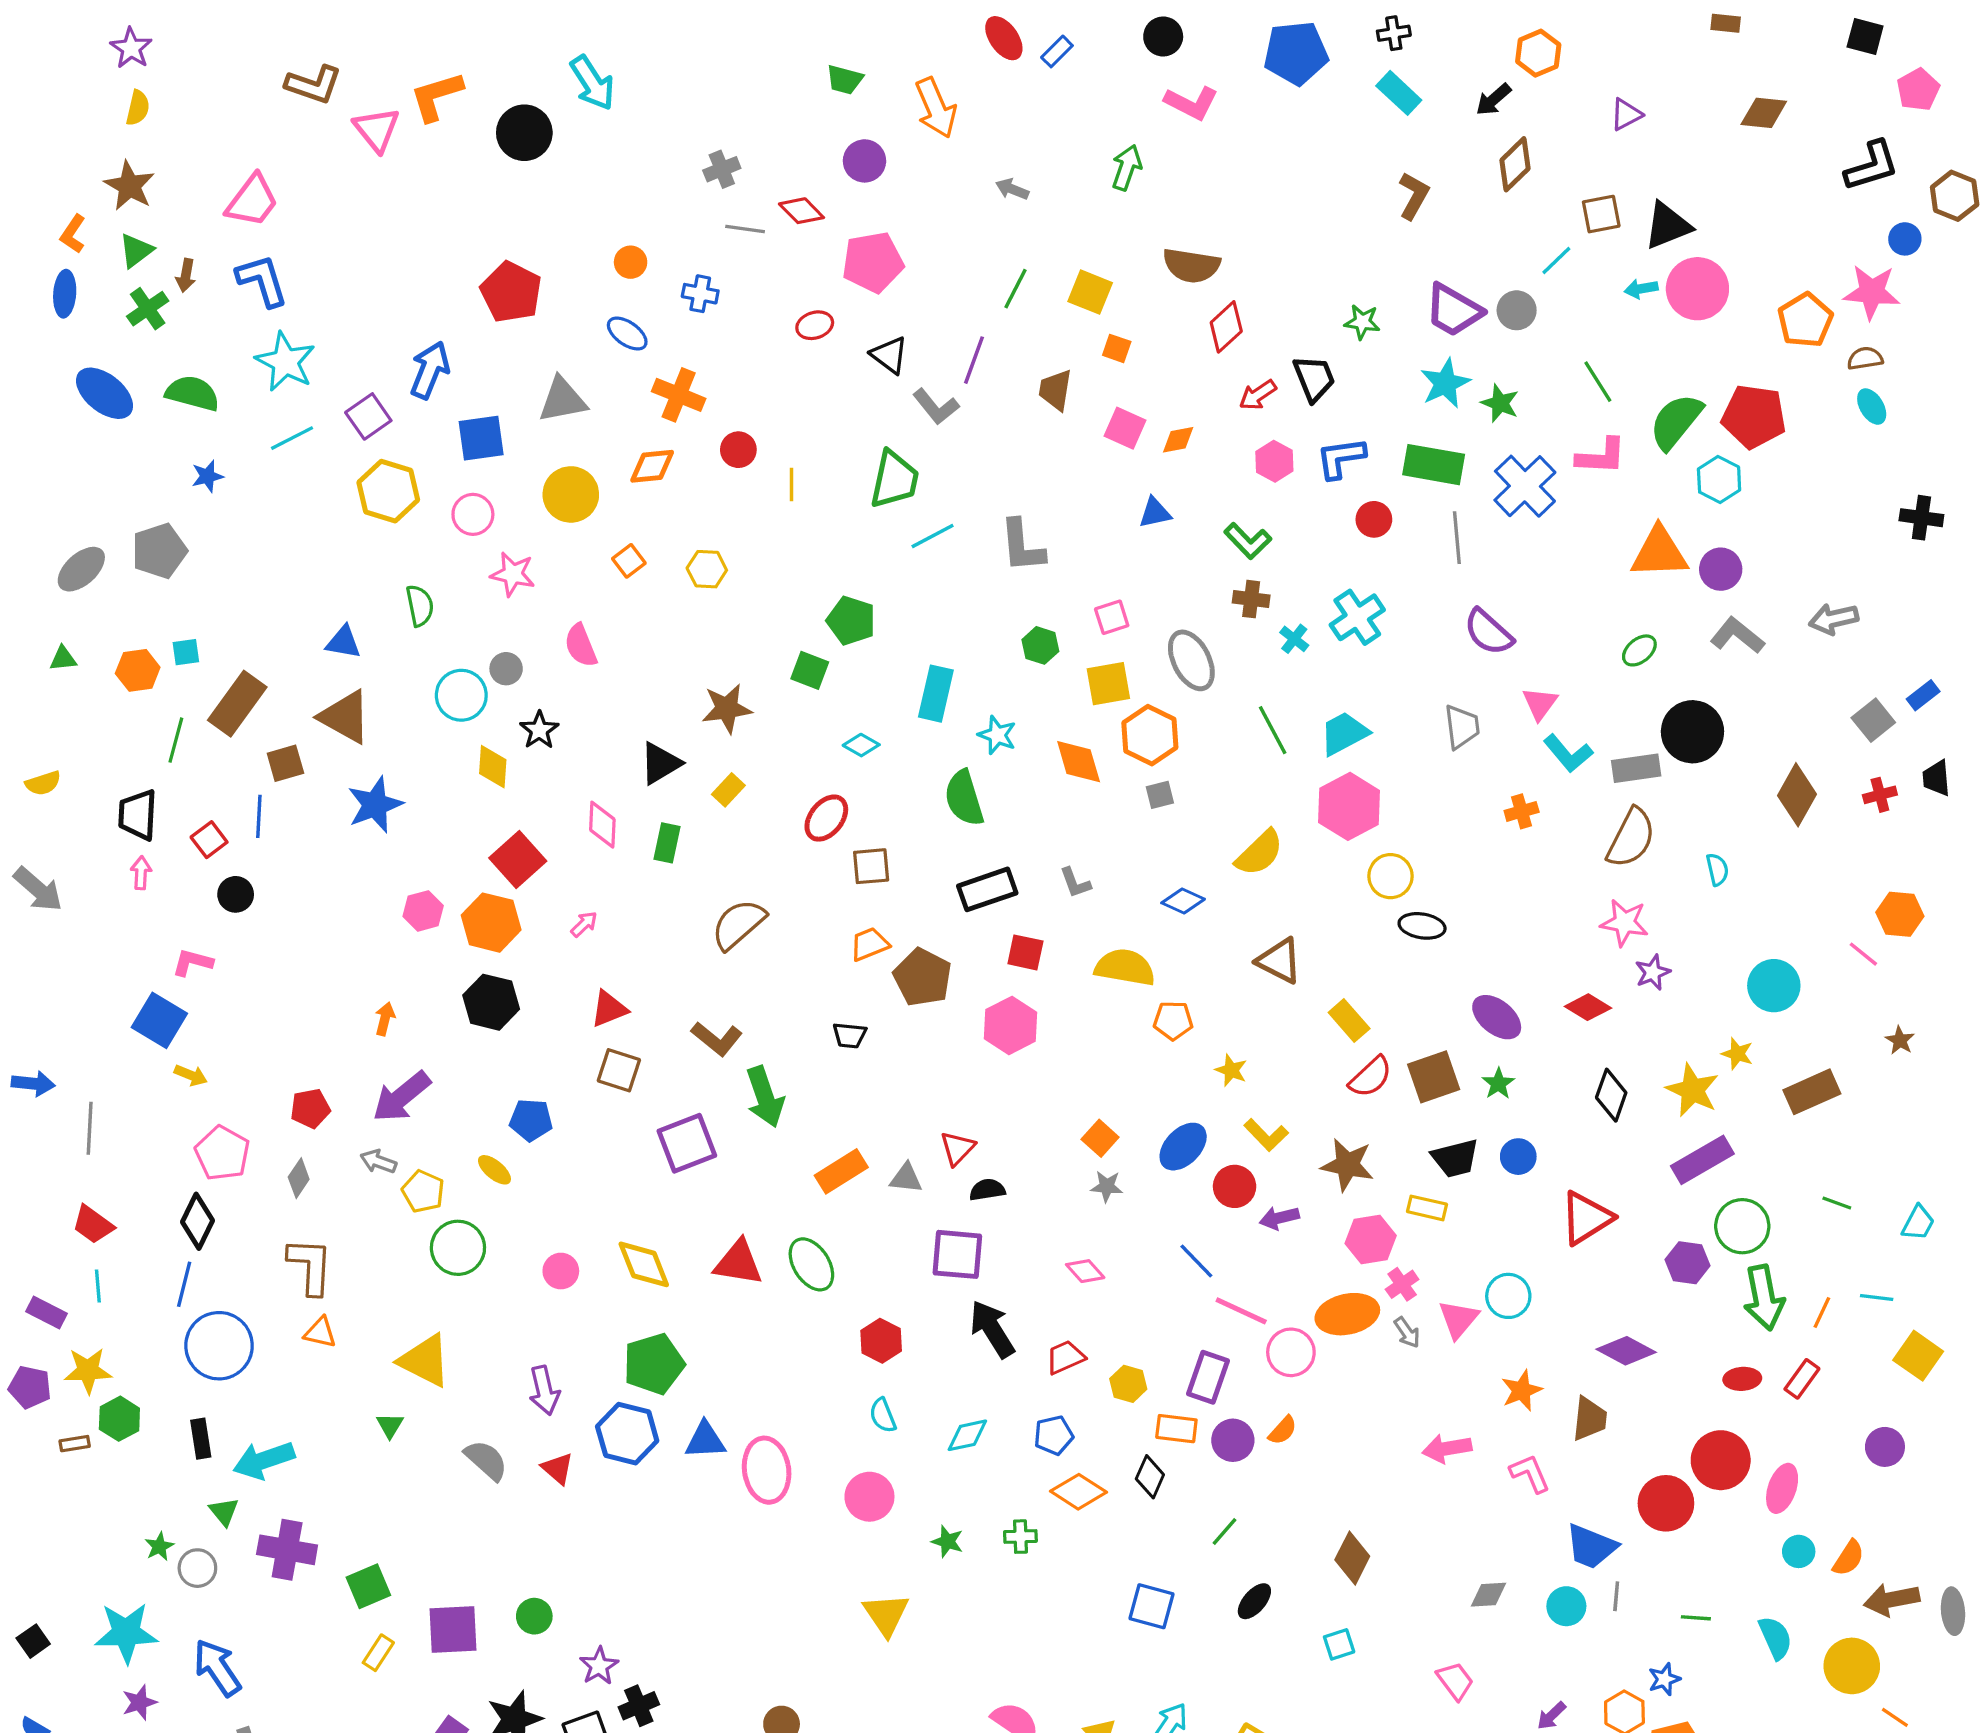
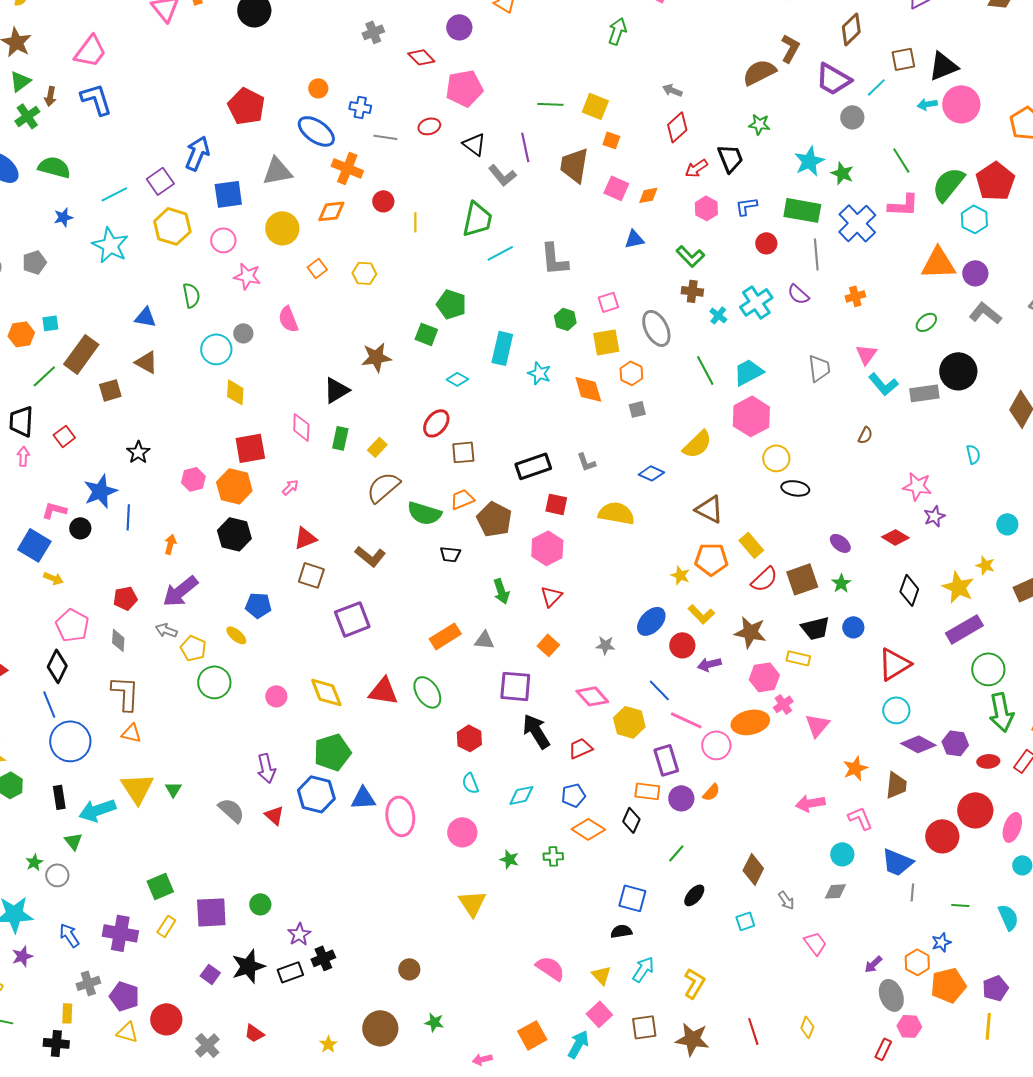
gray arrow: (1012, 189) -> (672, 90), moved
gray line: (745, 229) -> (385, 137), moved
brown semicircle: (1191, 265) -> (759, 72), moved, turned 144
green line: (1015, 289) -> (550, 104), turned 65
purple trapezoid: (1454, 310) -> (833, 79), moved
blue ellipse: (627, 334) -> (316, 131), size x1.5
purple line: (974, 360) -> (525, 147), turned -32
cyan star: (285, 362) -> (110, 245), moved
brown trapezoid: (1055, 390) -> (574, 165), size x1.4
red pentagon: (1754, 416) -> (995, 181), turned 30
blue L-shape: (1341, 458) -> (746, 206), size x0.7
gray pentagon: (159, 551) -> (34, 262), size x0.7
purple semicircle: (1488, 632) -> (798, 294), moved, size x0.7
brown triangle: (345, 717) -> (146, 362), size x0.7
black star: (539, 730) -> (138, 452), moved
orange hexagon: (1150, 735) -> (631, 373), size x0.7
green line: (176, 740) -> (44, 376), turned 32
yellow rectangle: (728, 790) -> (377, 447), moved
green semicircle: (964, 798) -> (424, 513), moved, turned -56
blue star: (375, 805) -> (100, 491), moved
orange cross: (1522, 811) -> (855, 296), moved
blue line: (259, 816) -> (128, 517), moved
brown semicircle: (1631, 838) -> (865, 435), moved, size x0.5
red square: (518, 860) -> (250, 448), turned 32
black circle: (236, 894) -> (80, 528), moved
cyan circle: (1774, 986) -> (1007, 524), size x0.7
purple ellipse: (1497, 1017) -> (840, 543), size x0.7
orange pentagon: (1173, 1020) -> (711, 559), moved, size x1.4
green arrow: (765, 1097) -> (501, 591), moved, size x0.7
orange square: (1100, 1138) -> (548, 645), moved
red triangle: (957, 1148) -> (551, 596), moved
gray diamond: (299, 1178) -> (118, 640), turned -30
black semicircle: (987, 1190) -> (621, 931), moved
purple hexagon: (1688, 1263) -> (955, 743), moved
pink diamond: (1085, 1271) -> (592, 696), size x1.4
blue line: (184, 1284) -> (49, 704), turned -36
cyan circle: (1508, 1296) -> (896, 710), moved
gray arrow: (1407, 1332) -> (786, 900), moved
yellow triangle: (425, 1361) -> (137, 788), moved, turned 30
purple rectangle: (1208, 1377) -> (666, 760), turned -36
yellow hexagon: (1128, 1384) -> (629, 722), moved, size x1.4
purple cross: (287, 1550) -> (120, 933), moved
cyan circle: (1566, 1606) -> (842, 854), moved
blue arrow: (217, 1668) -> (69, 935), size x0.7

